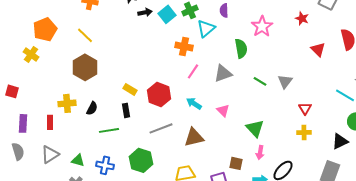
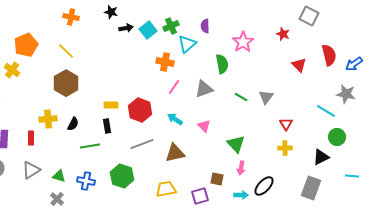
yellow rectangle: (130, 89) -> (111, 105), turned -32

